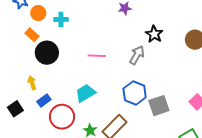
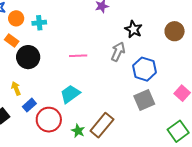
blue hexagon: (135, 93) -> (144, 69), moved

